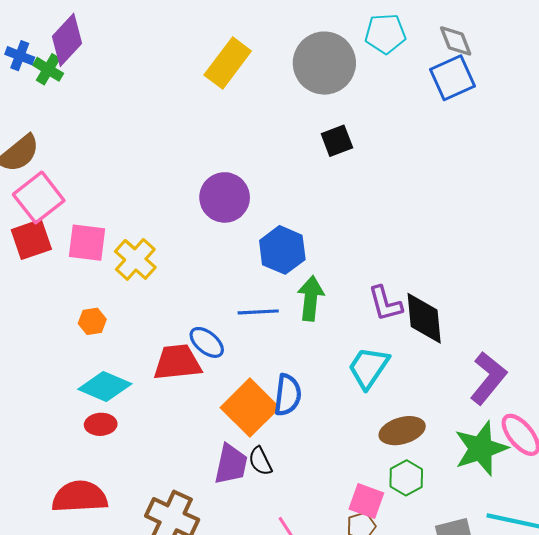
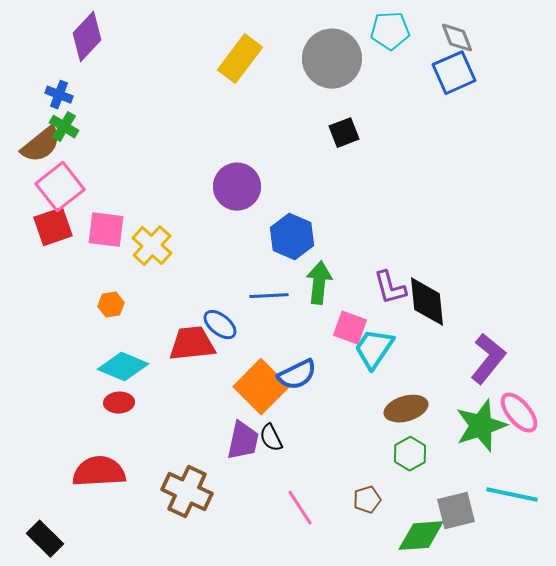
blue cross: (20, 56) -> (59, 95), moved
green cross: (48, 69) -> (64, 127), moved
blue semicircle: (288, 395) -> (297, 375), turned 57
pink square: (366, 501) -> (350, 328), moved

